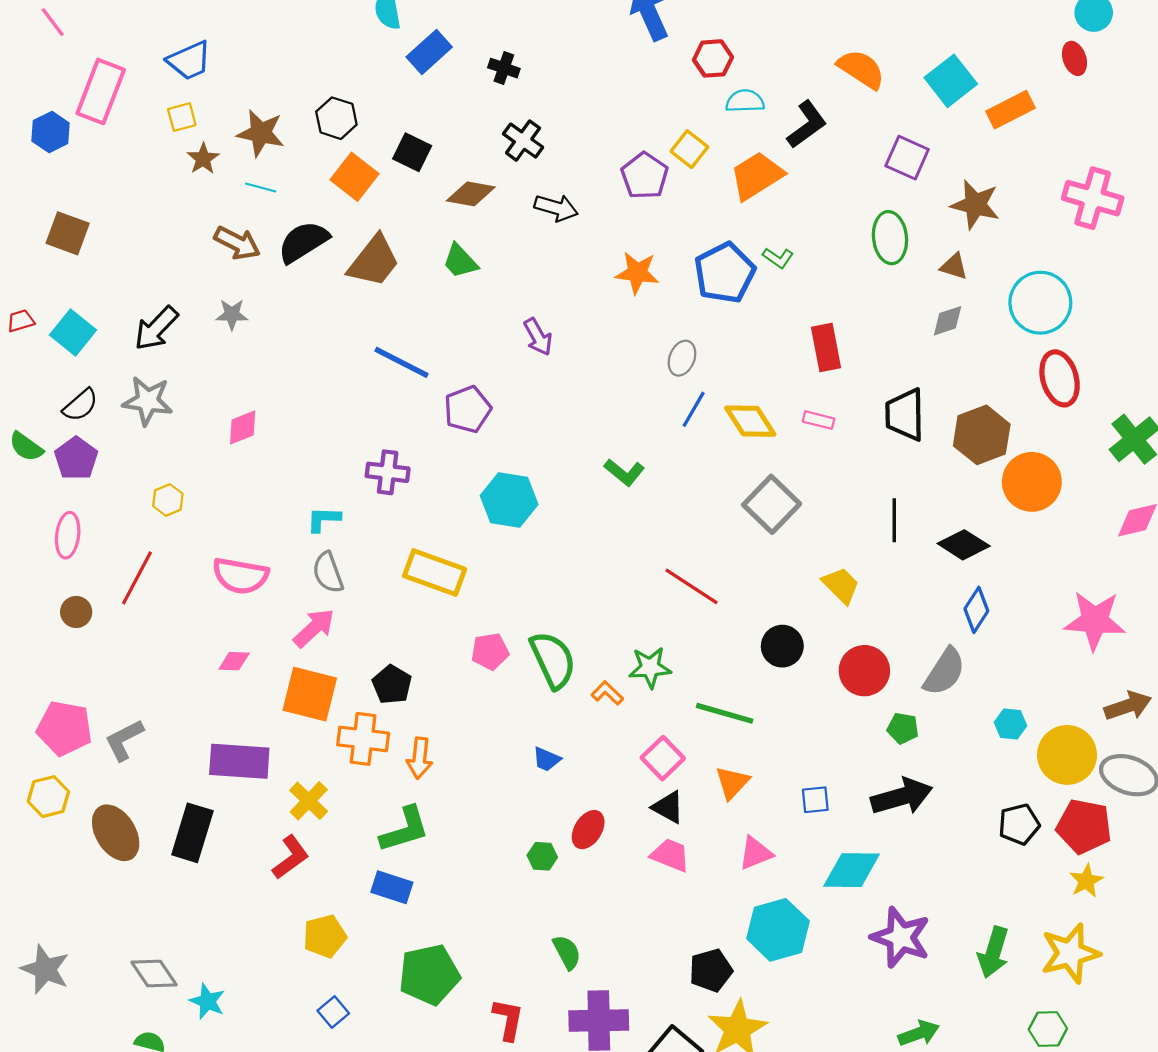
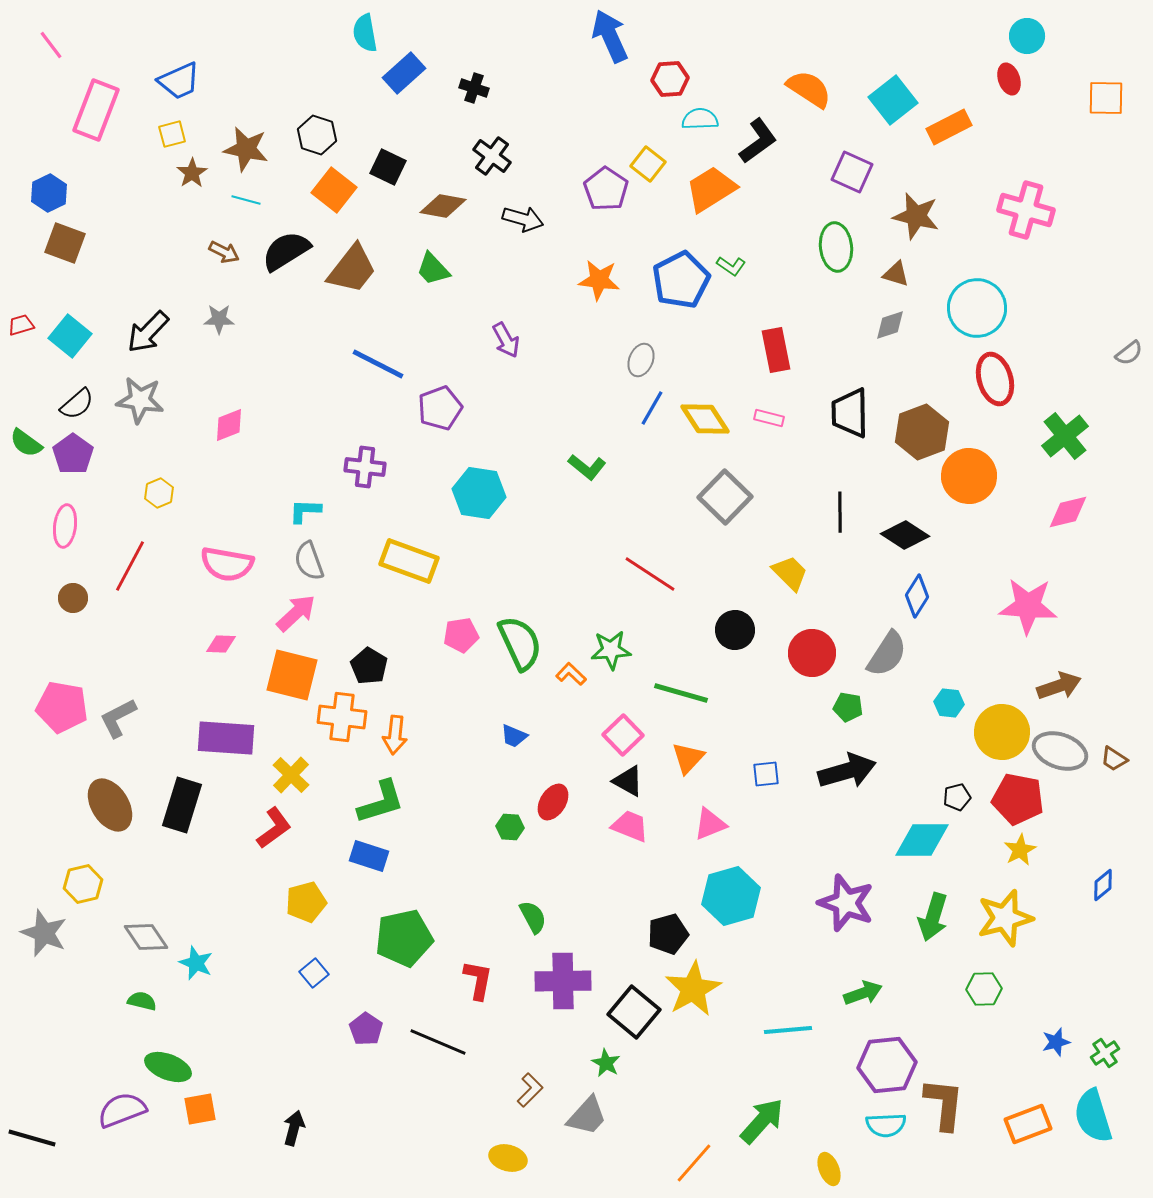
blue hexagon: (51, 132) -> (49, 193), moved
brown arrow: (237, 243) -> (224, 252), size x0.7
yellow hexagon: (48, 797) -> (83, 884), moved
black pentagon: (1019, 824) -> (957, 797), size x0.7
cyan diamond: (852, 870) -> (922, 840), moved

